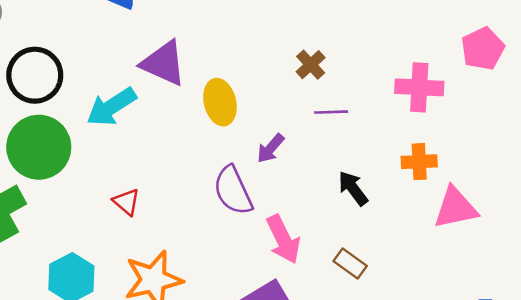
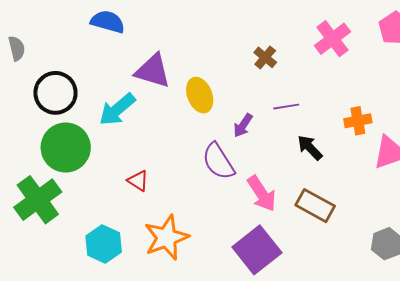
pink cross: (419, 87) -> (333, 39), moved, turned -33
purple line: (331, 112) -> (286, 107), moved
brown rectangle: (350, 264) -> (315, 206), size x1.5

